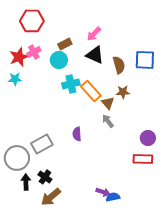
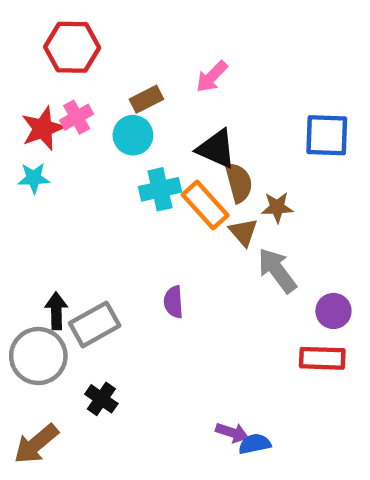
black triangle: (95, 55) -> (216, 149), moved
brown semicircle: (119, 65) -> (239, 183), moved
gray arrow: (108, 121) -> (277, 270), moved, size x1.5
black arrow: (26, 182) -> (56, 311), moved
brown arrow: (51, 197) -> (36, 444), moved

